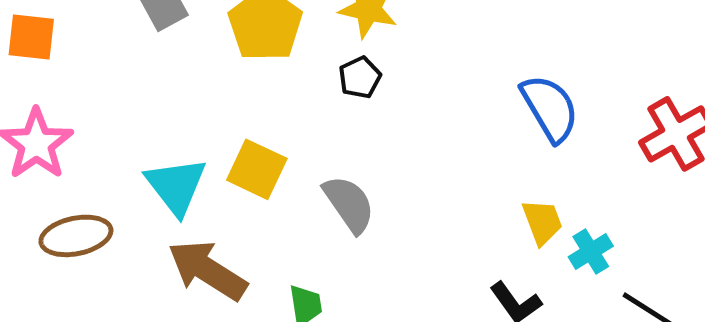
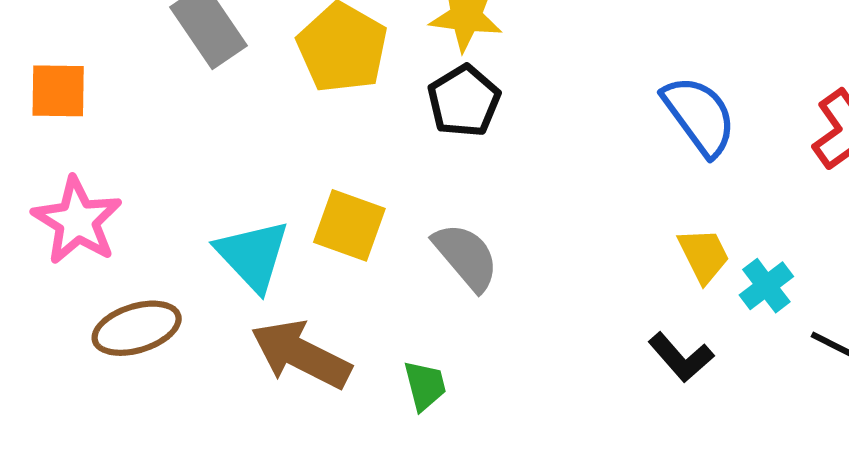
black pentagon: (360, 77) -> (464, 101), size x1.4

